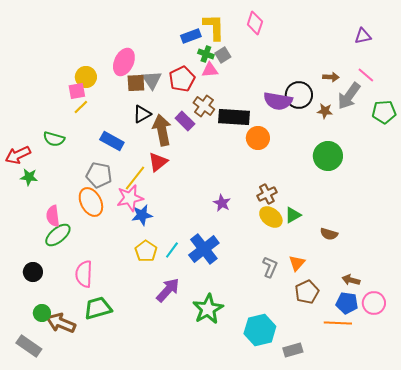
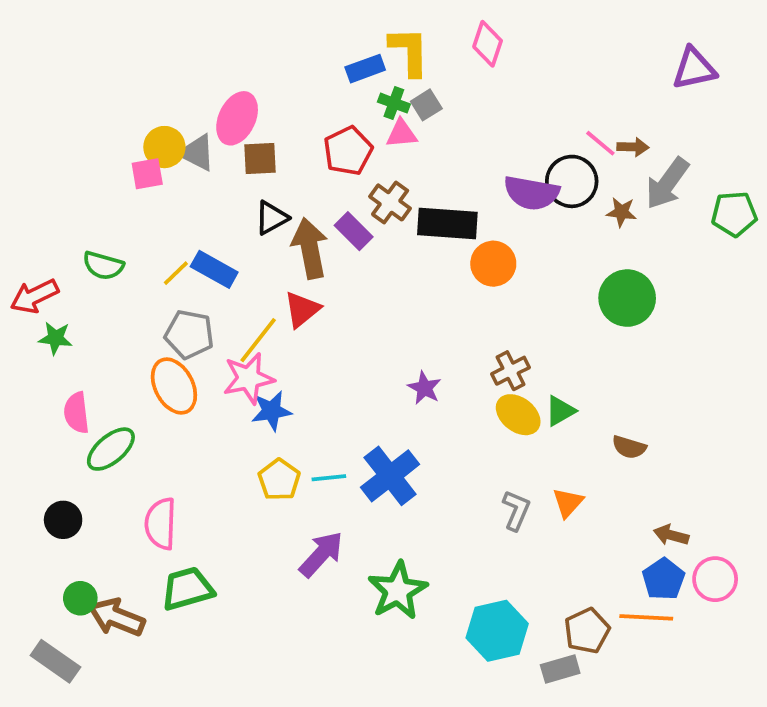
purple triangle: (363, 36) -> (694, 69), size x1.4
pink line: (366, 75) -> (600, 143), moved
gray triangle: (152, 80) -> (197, 153), moved, turned -30
yellow line: (81, 107) -> (176, 273), moved
pink semicircle: (53, 216) -> (76, 413), moved
cyan line: (172, 250) -> (329, 478), turned 48
brown pentagon: (307, 292) -> (587, 631), moved
blue pentagon: (347, 303) -> (663, 579), turned 30

